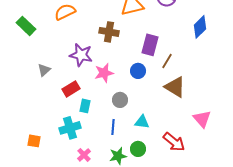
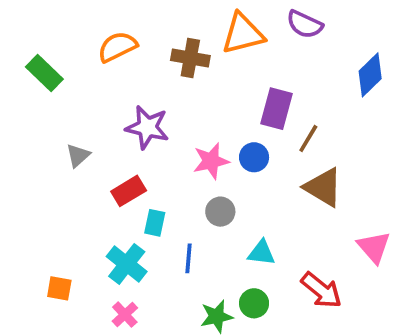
brown cross: (109, 32) -> (190, 58), moved
pink star: (104, 73) -> (211, 161), moved
blue line: (113, 127) -> (188, 258), moved
cyan cross: (70, 128) -> (127, 264), turned -35
pink cross: (84, 155) -> (125, 315), moved

